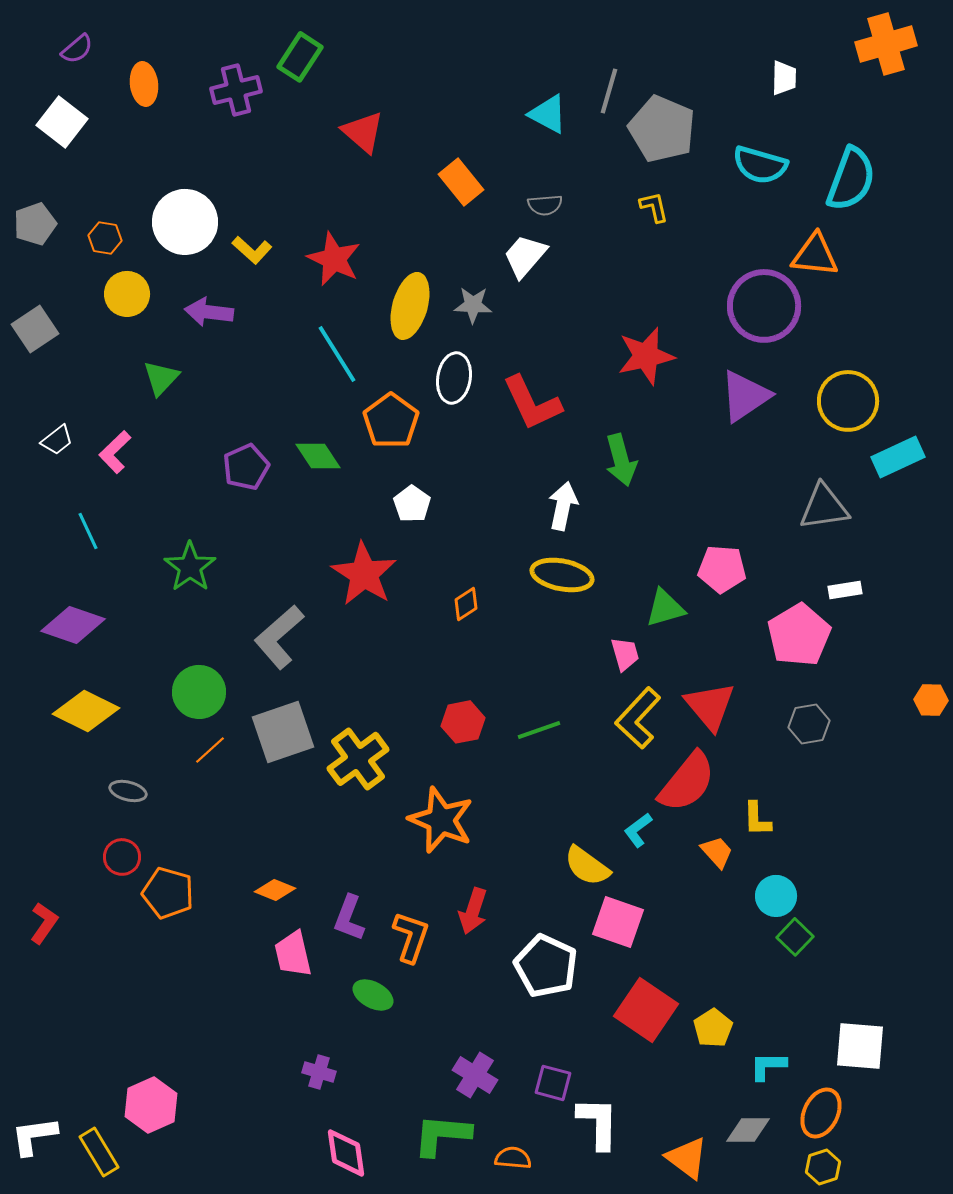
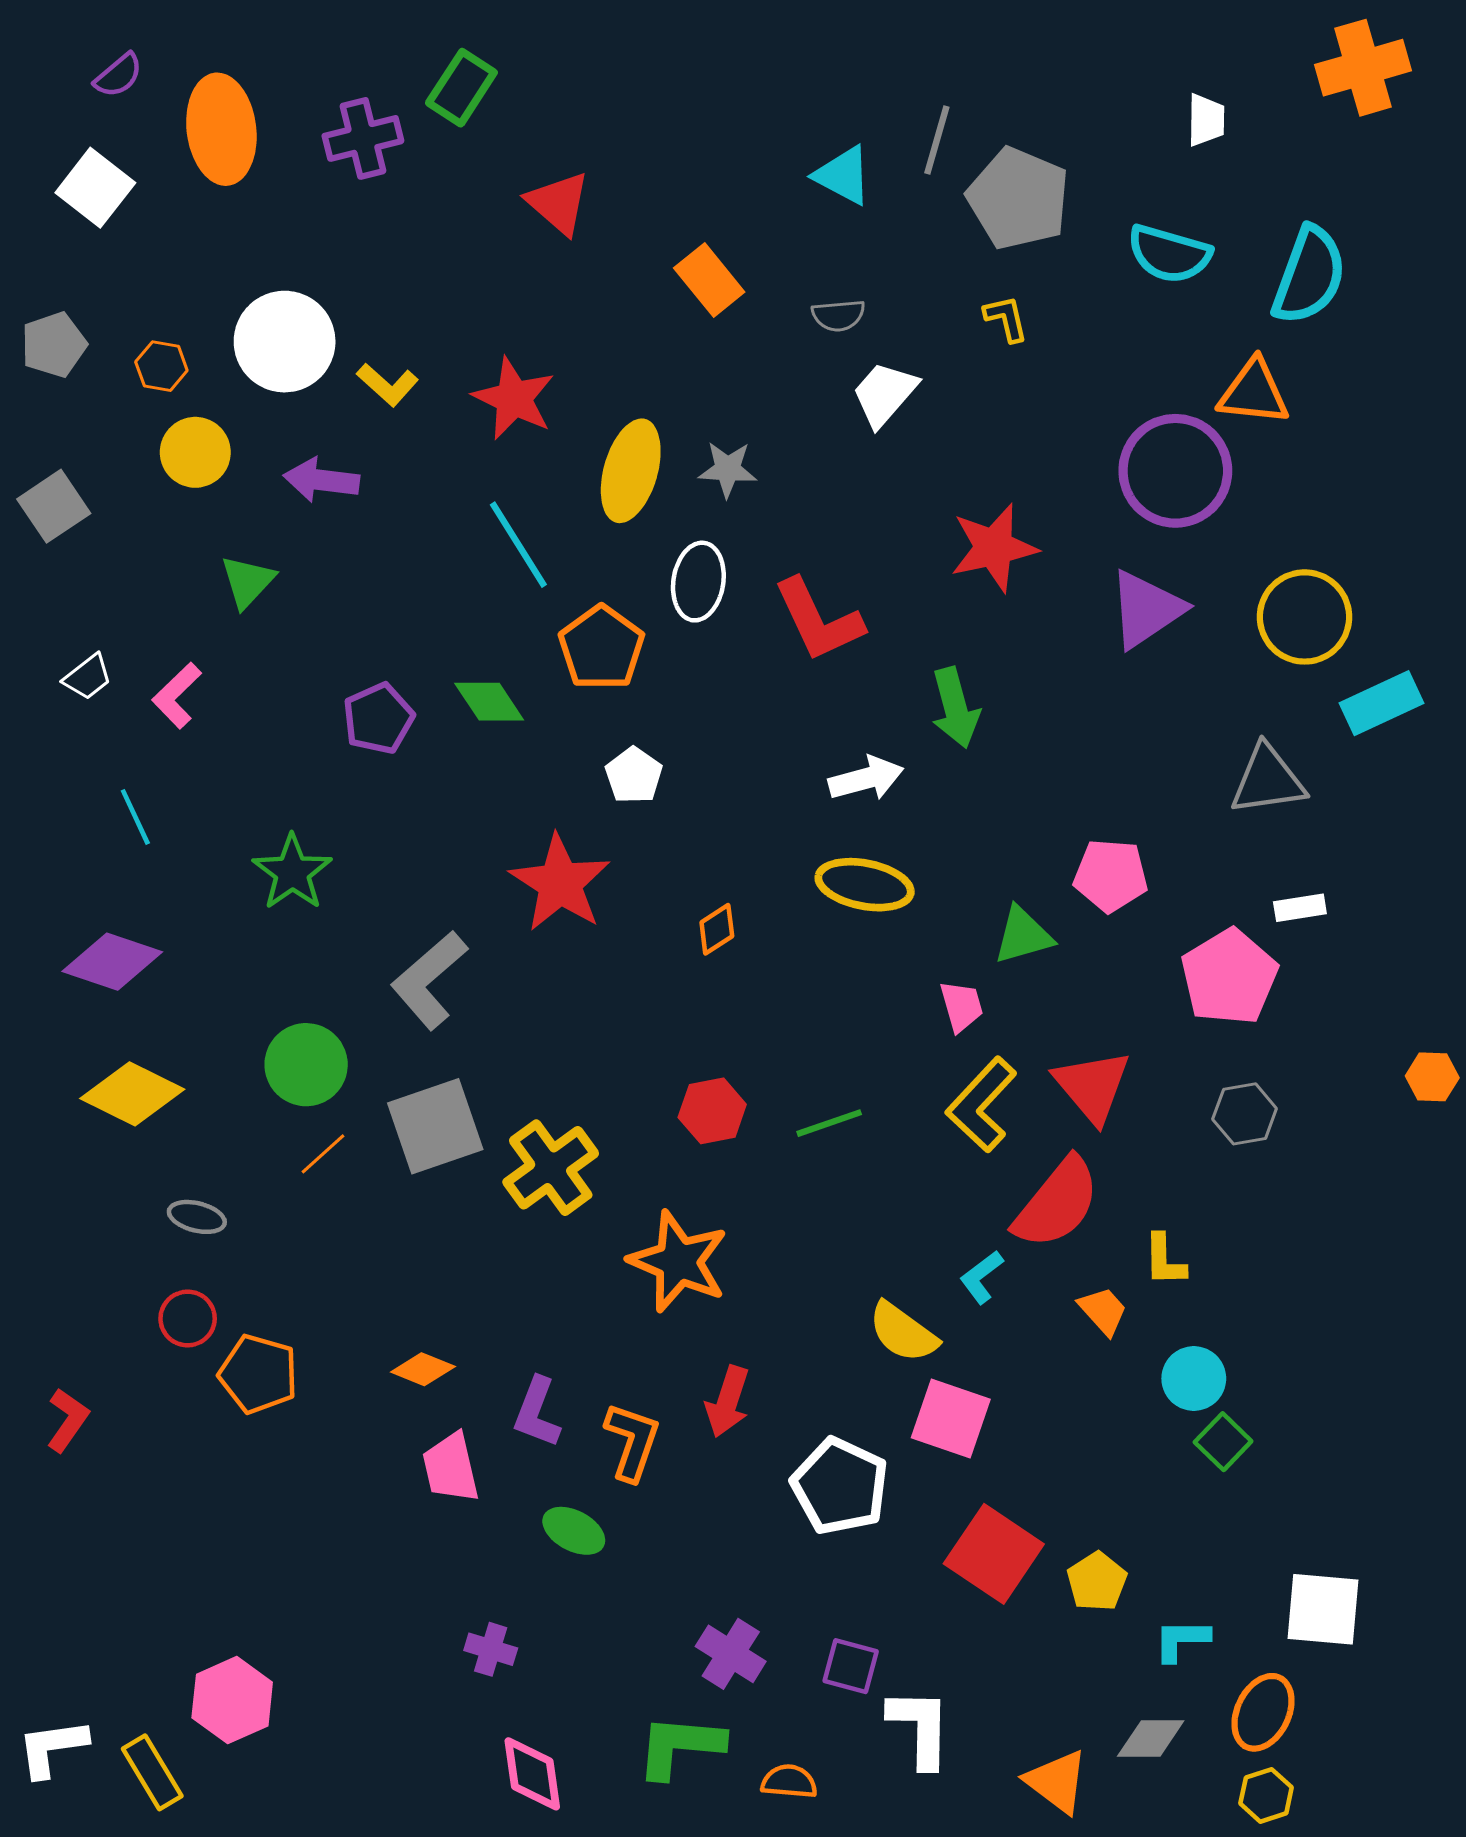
orange ellipse: (144, 84) -> (221, 129), size x1.6
white trapezoid: (525, 256) -> (885, 394), moved
white arrow: (563, 506) -> (866, 778), turned 63

